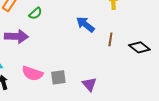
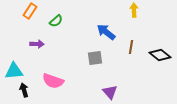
purple arrow: (16, 36) -> (37, 44), size x0.6
gray square: (58, 77) -> (95, 58), moved

